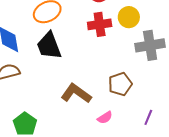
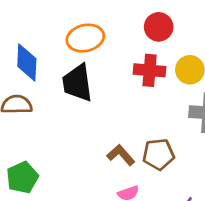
brown L-shape: (76, 93) -> (121, 155), moved, size x0.7

